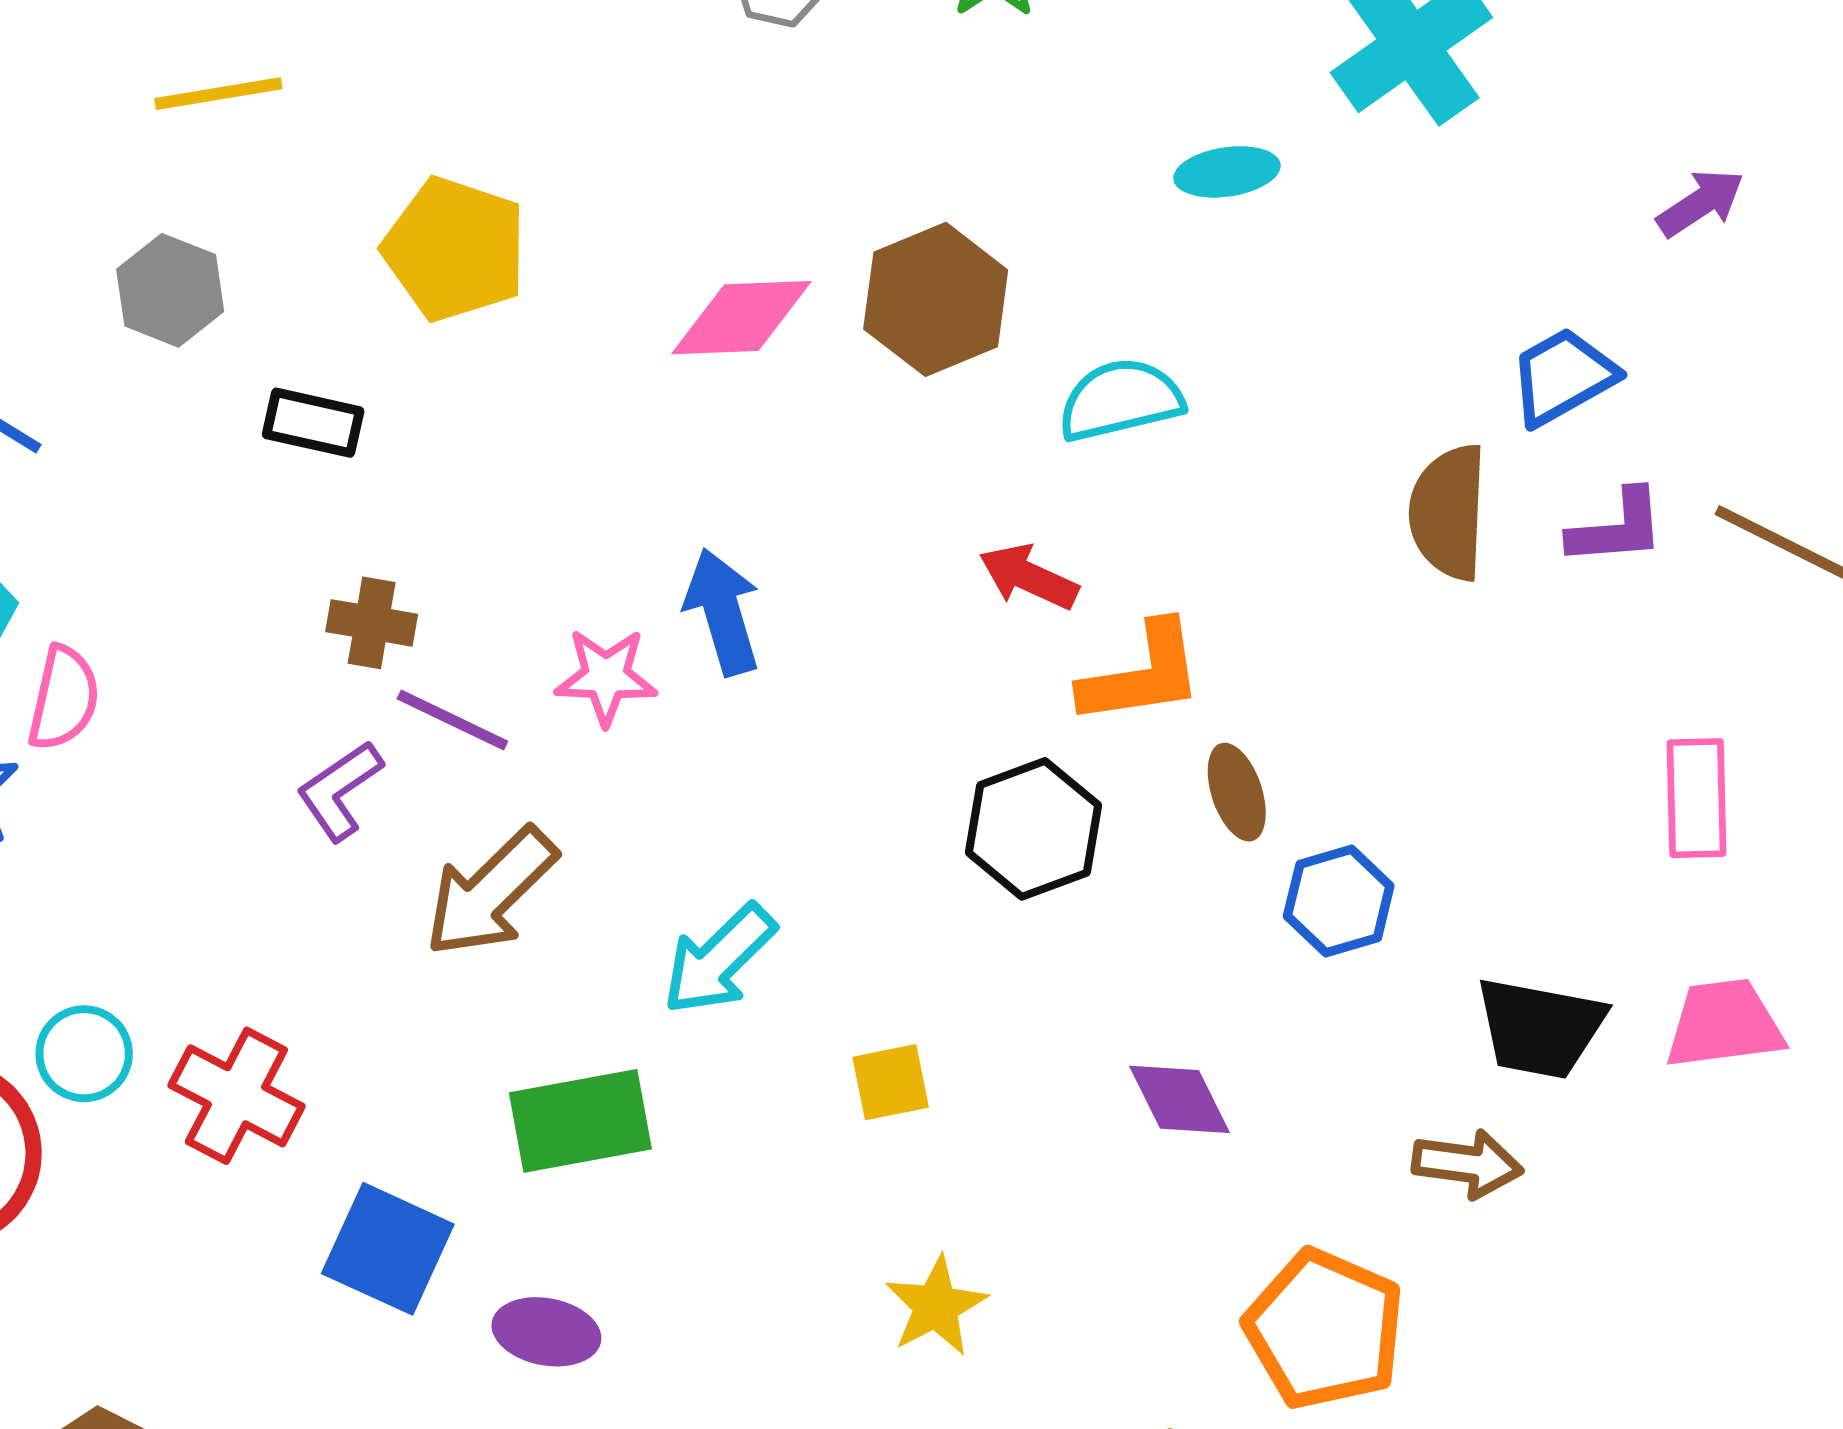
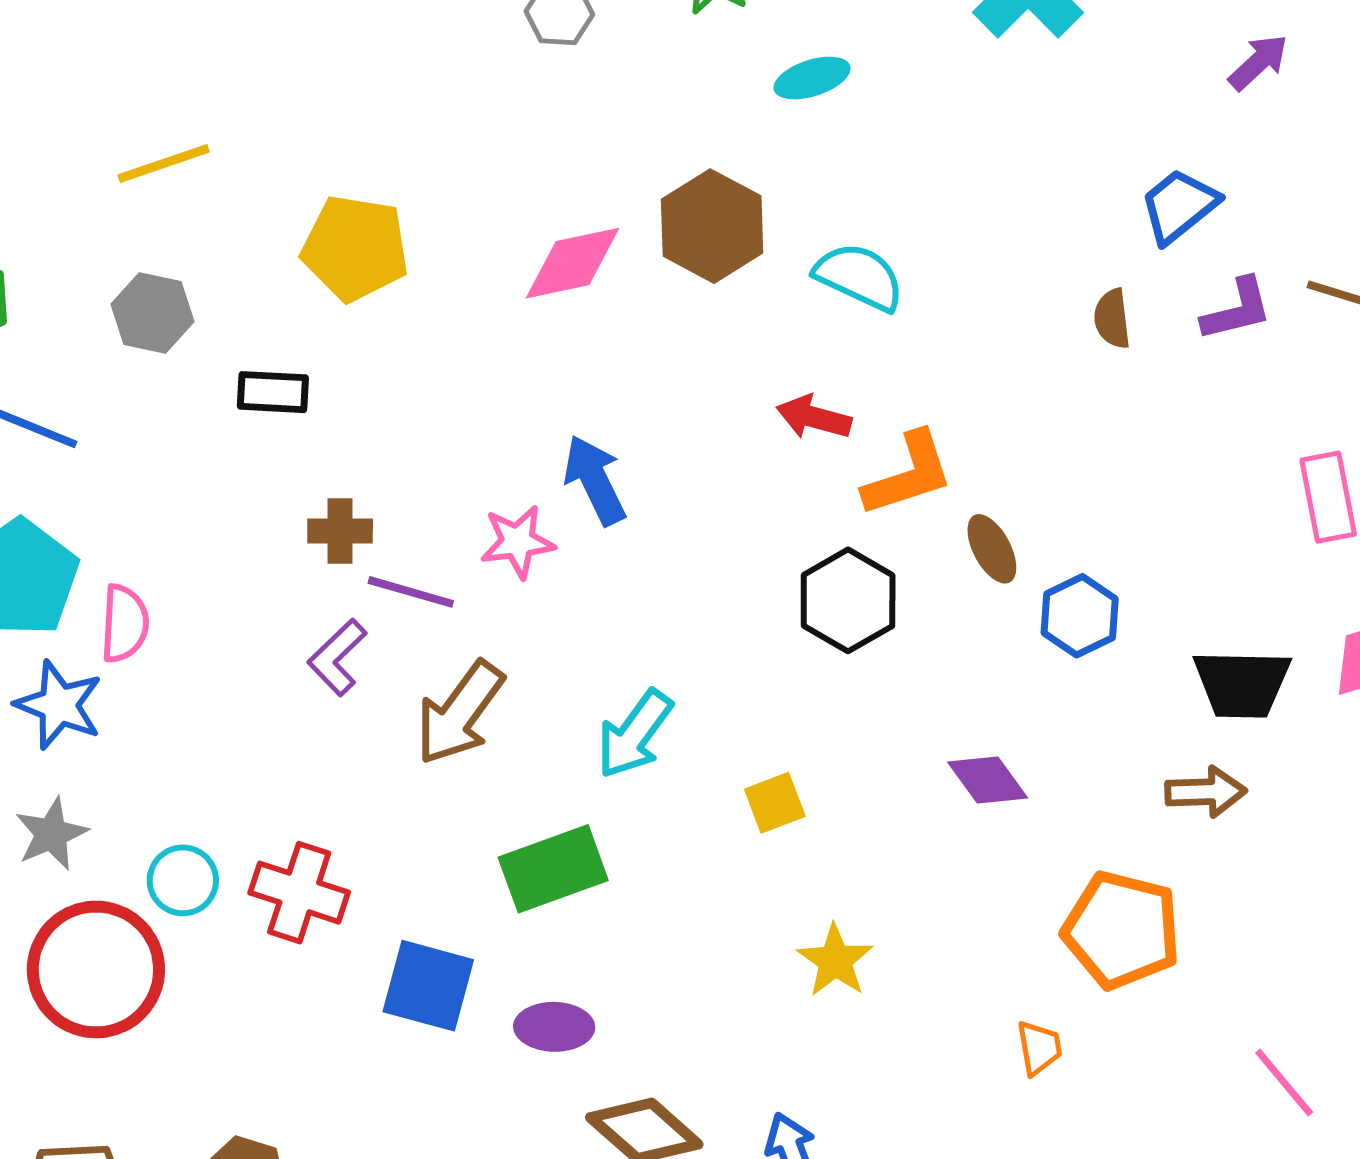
cyan ellipse: (1227, 172) -> (812, 78), moved
cyan semicircle: (1121, 400) -> (859, 277), turned 48
brown semicircle: (1448, 512) -> (1112, 319), size x0.6

